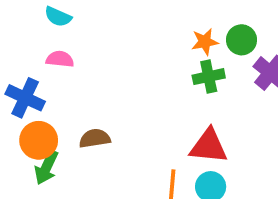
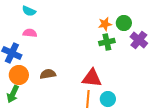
red triangle: (209, 146) -> (92, 78), moved
green arrow: (46, 167) -> (13, 94), moved

